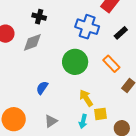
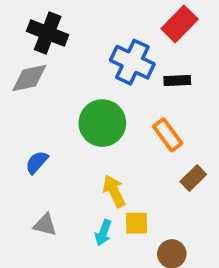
black cross: (39, 17) -> (48, 33), size x1.5
black rectangle: (121, 33) -> (177, 80), moved, turned 32
gray triangle: (51, 121) -> (45, 225), turned 40

